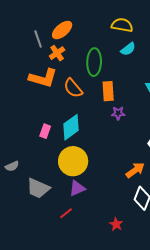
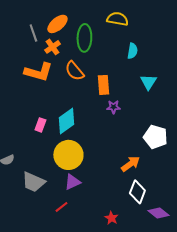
cyan semicircle: (128, 49) -> (132, 51), moved, turned -42
green ellipse: (94, 62) -> (84, 38), moved
orange semicircle: (73, 88) -> (74, 71), moved

